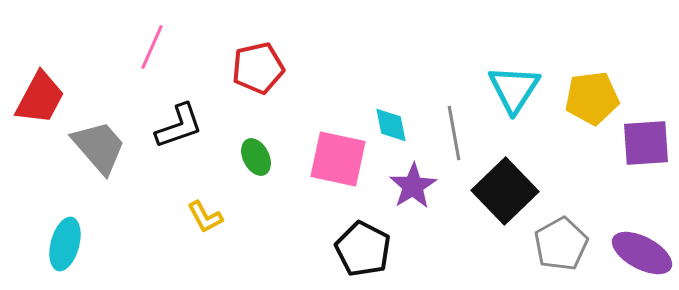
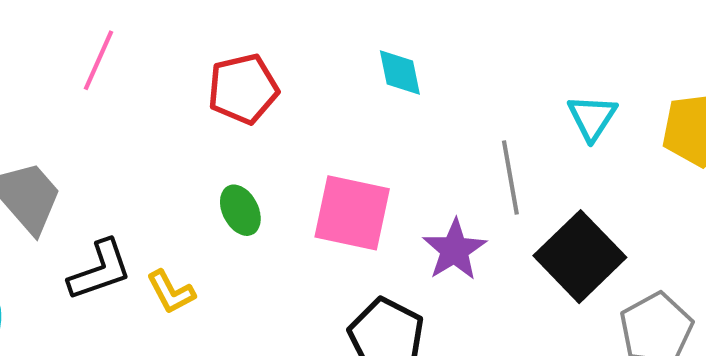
cyan triangle: (514, 89) -> (592, 117), size x0.7
cyan diamond: (391, 125) -> (400, 73), moved
black L-shape: (179, 126) -> (100, 270), moved

